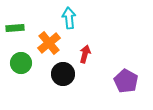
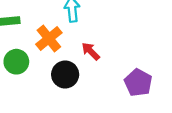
red arrow: (85, 54) -> (91, 51), turned -60

